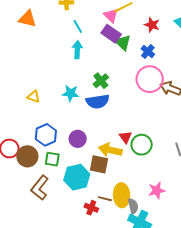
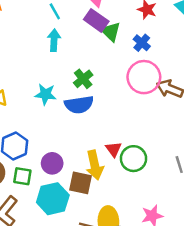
purple circle: (78, 139) -> (52, 163), moved
yellow arrow: (110, 150) -> (95, 165), turned -115

